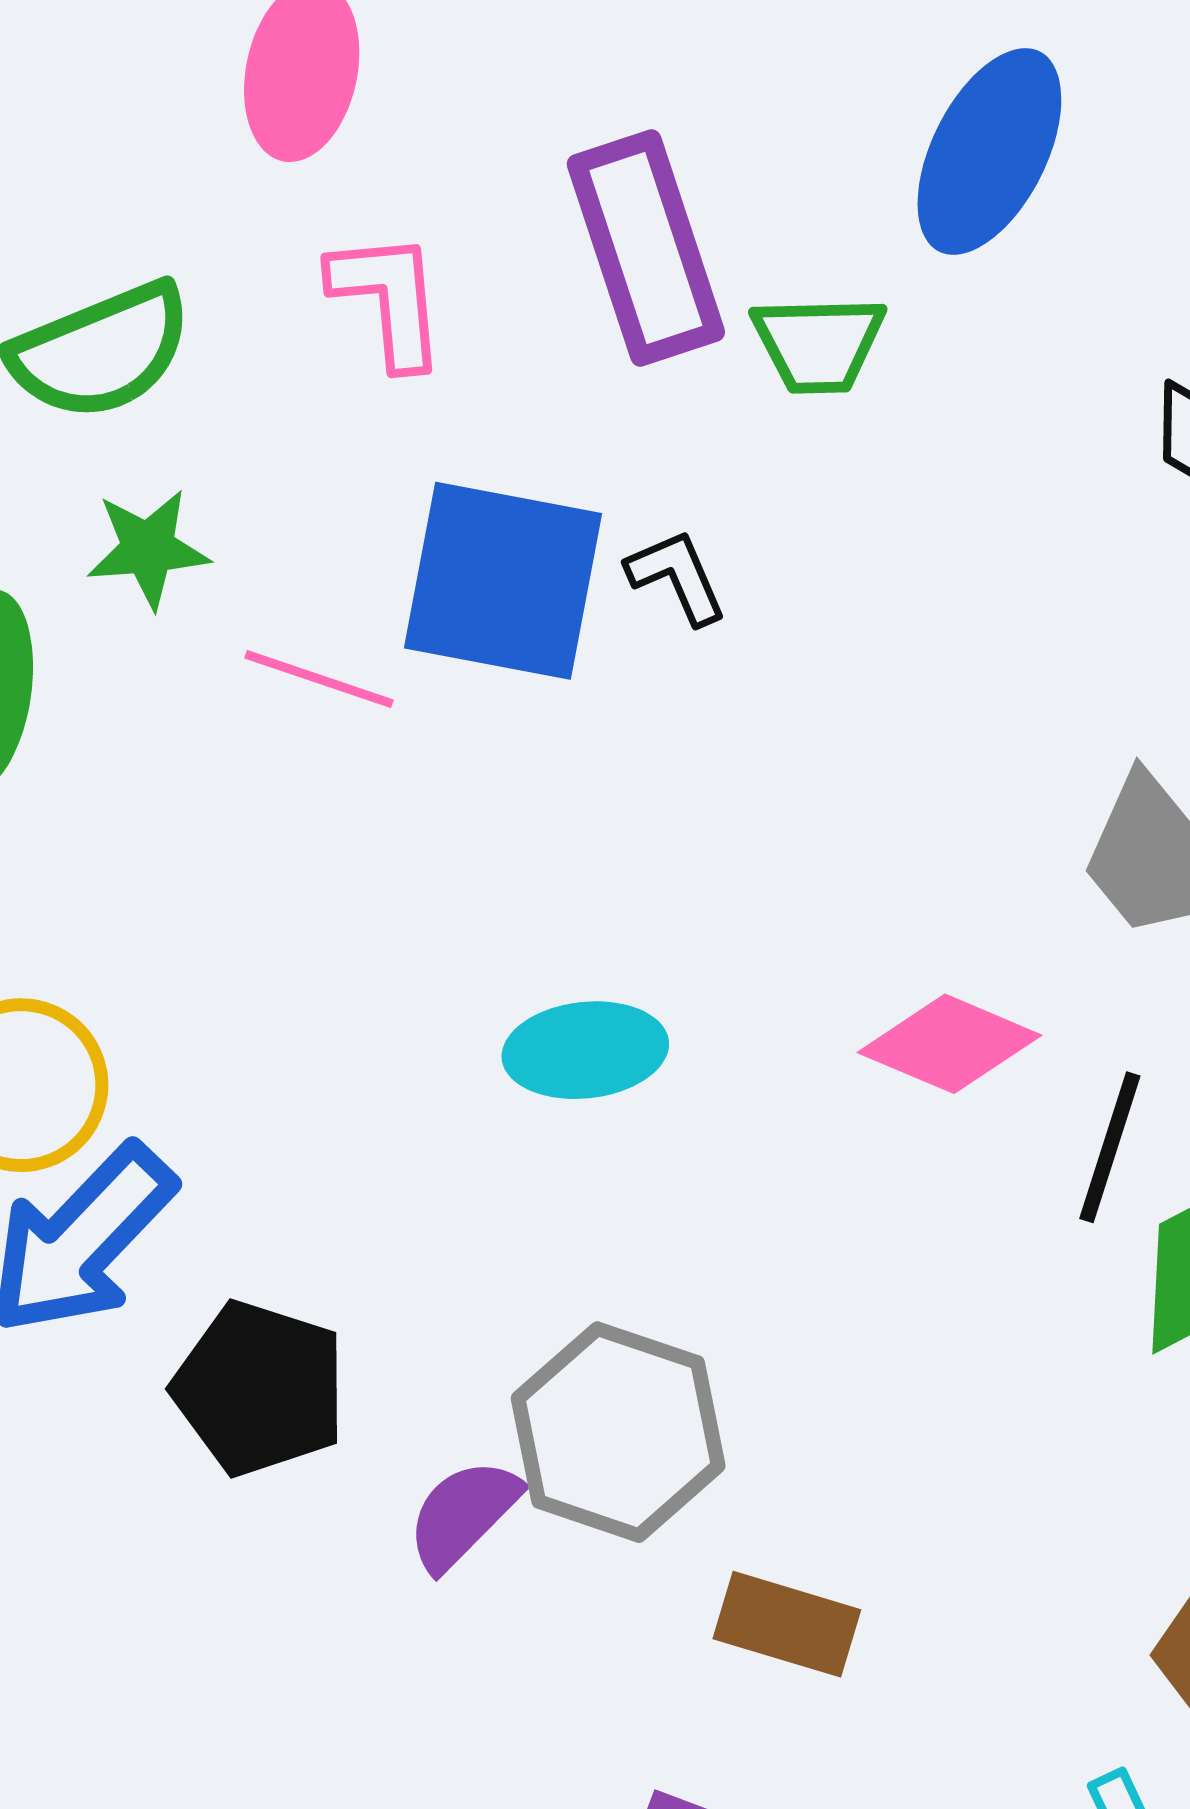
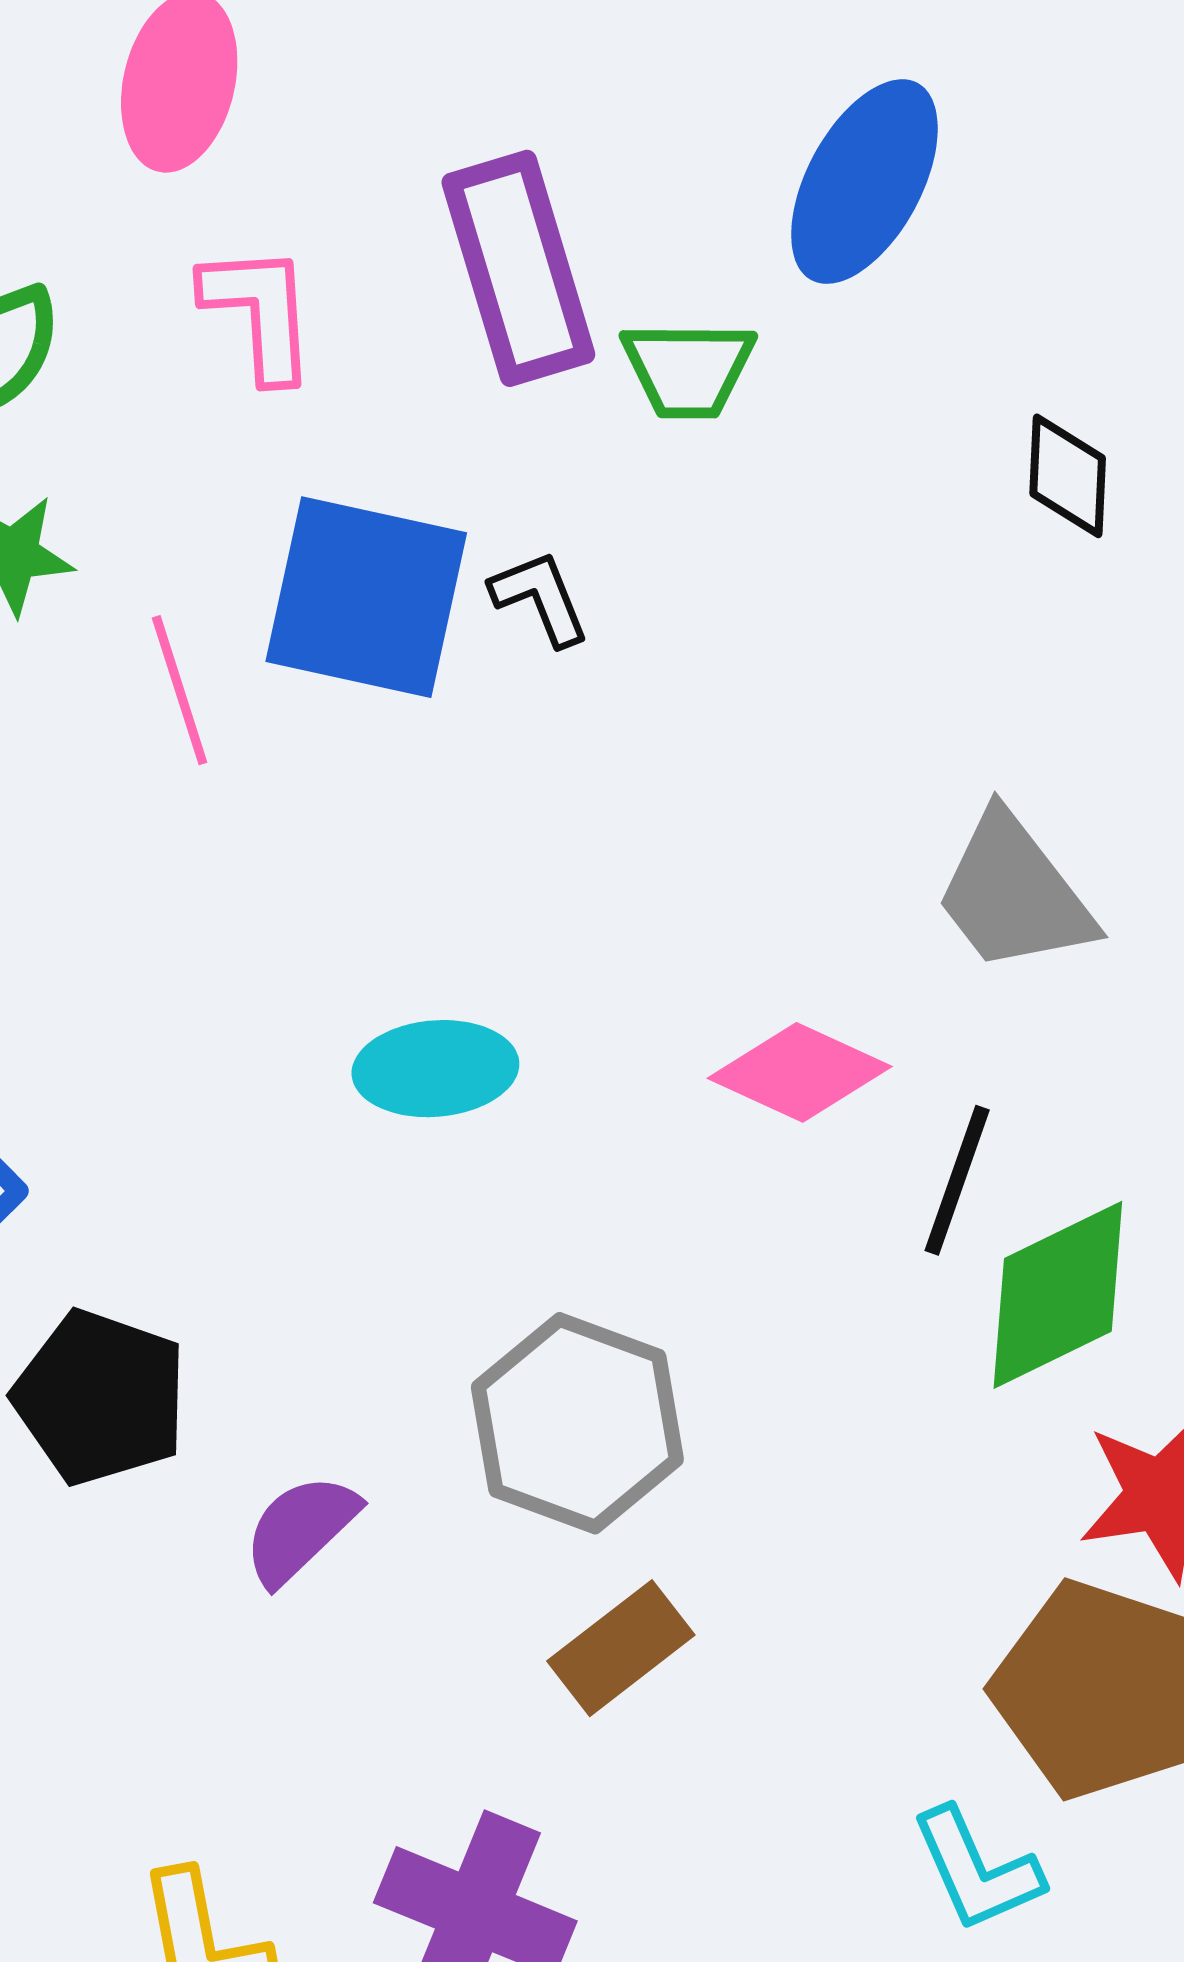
pink line: (319, 679) -> (180, 690), turned 52
gray hexagon: (618, 1432) -> (577, 1423), moved
brown rectangle: (787, 1624) -> (621, 1648), turned -56

